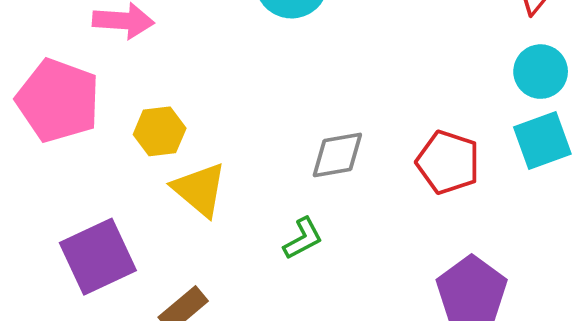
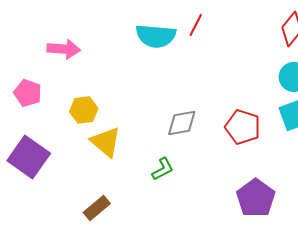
pink pentagon: (58, 101) -> (28, 93), size x0.6
purple square: (98, 257) -> (29, 157), moved, turned -30

